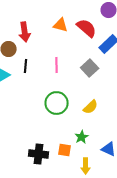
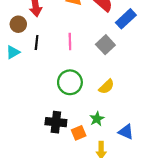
orange square: (65, 150) -> (79, 133), turned -32
black cross: (39, 154) -> (56, 122), moved

